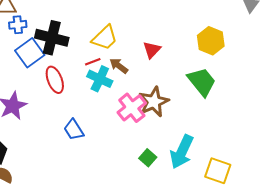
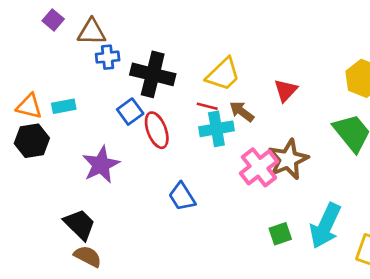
blue square: (30, 53) -> (130, 112), moved, size x0.7
red line: (93, 62) -> (207, 106), turned 35
cyan cross: (100, 79) -> (216, 129), turned -35
green square: (148, 158) -> (280, 234), turned 30

